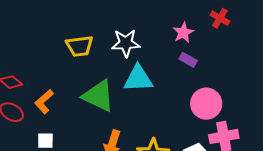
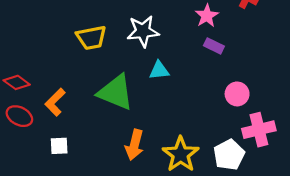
cyan triangle: (138, 79) -> (159, 70), size x0.6
pink circle: (206, 104) -> (237, 94), size x0.7

